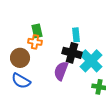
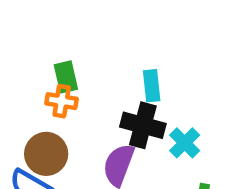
brown circle: (20, 58) -> (46, 154), moved
cyan cross: (91, 61) -> (185, 143), size x0.6

